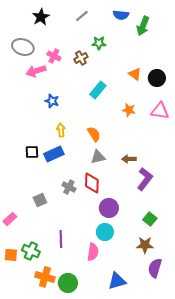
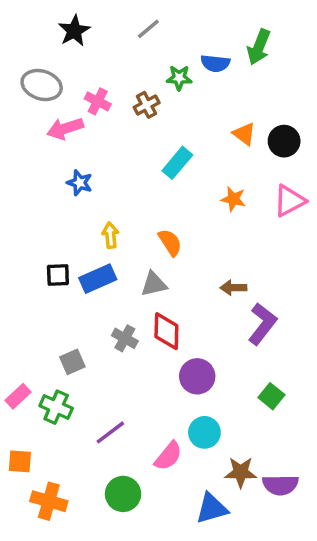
blue semicircle: (121, 15) -> (215, 63), moved
blue star: (52, 101) -> (80, 183), moved
pink triangle: (160, 111) -> (289, 201), turned -36
gray triangle: (98, 157) -> (154, 284), moved
cyan circle: (105, 232) -> (204, 432), moved
purple line: (61, 239) -> (110, 432), turned 54
brown star: (145, 245) -> (241, 472), moved
green cross: (31, 251) -> (56, 407), moved
pink semicircle: (93, 252) -> (168, 456), turned 30
purple semicircle: (155, 268) -> (280, 485), turned -108
orange cross: (45, 277) -> (49, 501), moved
green circle: (68, 283) -> (123, 494), moved

